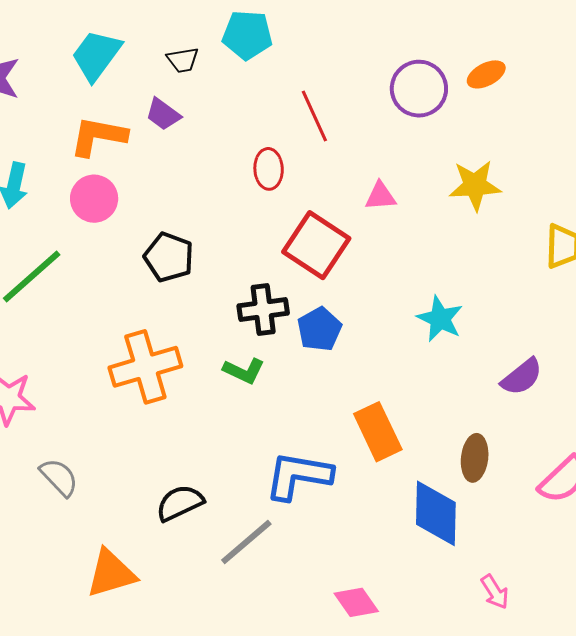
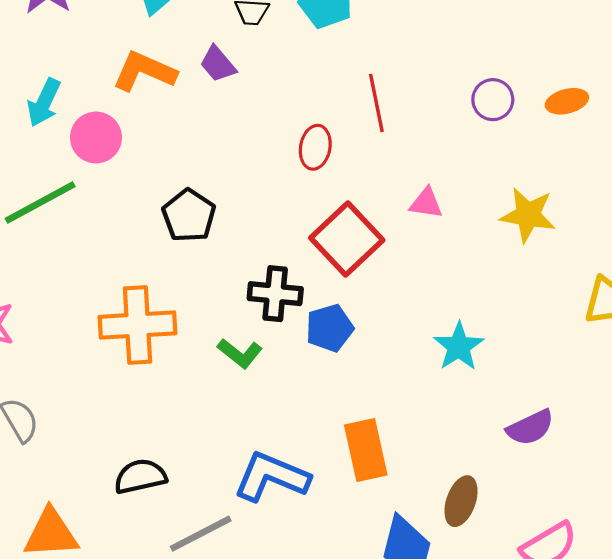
purple circle: (419, 89) -> (493, 100), size x0.7
pink circle: (94, 199) -> (96, 138), moved

